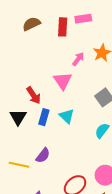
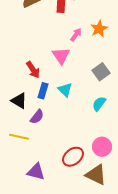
black triangle: (18, 117) -> (19, 101), moved, turned -30
purple semicircle: (43, 155) -> (37, 117), moved

